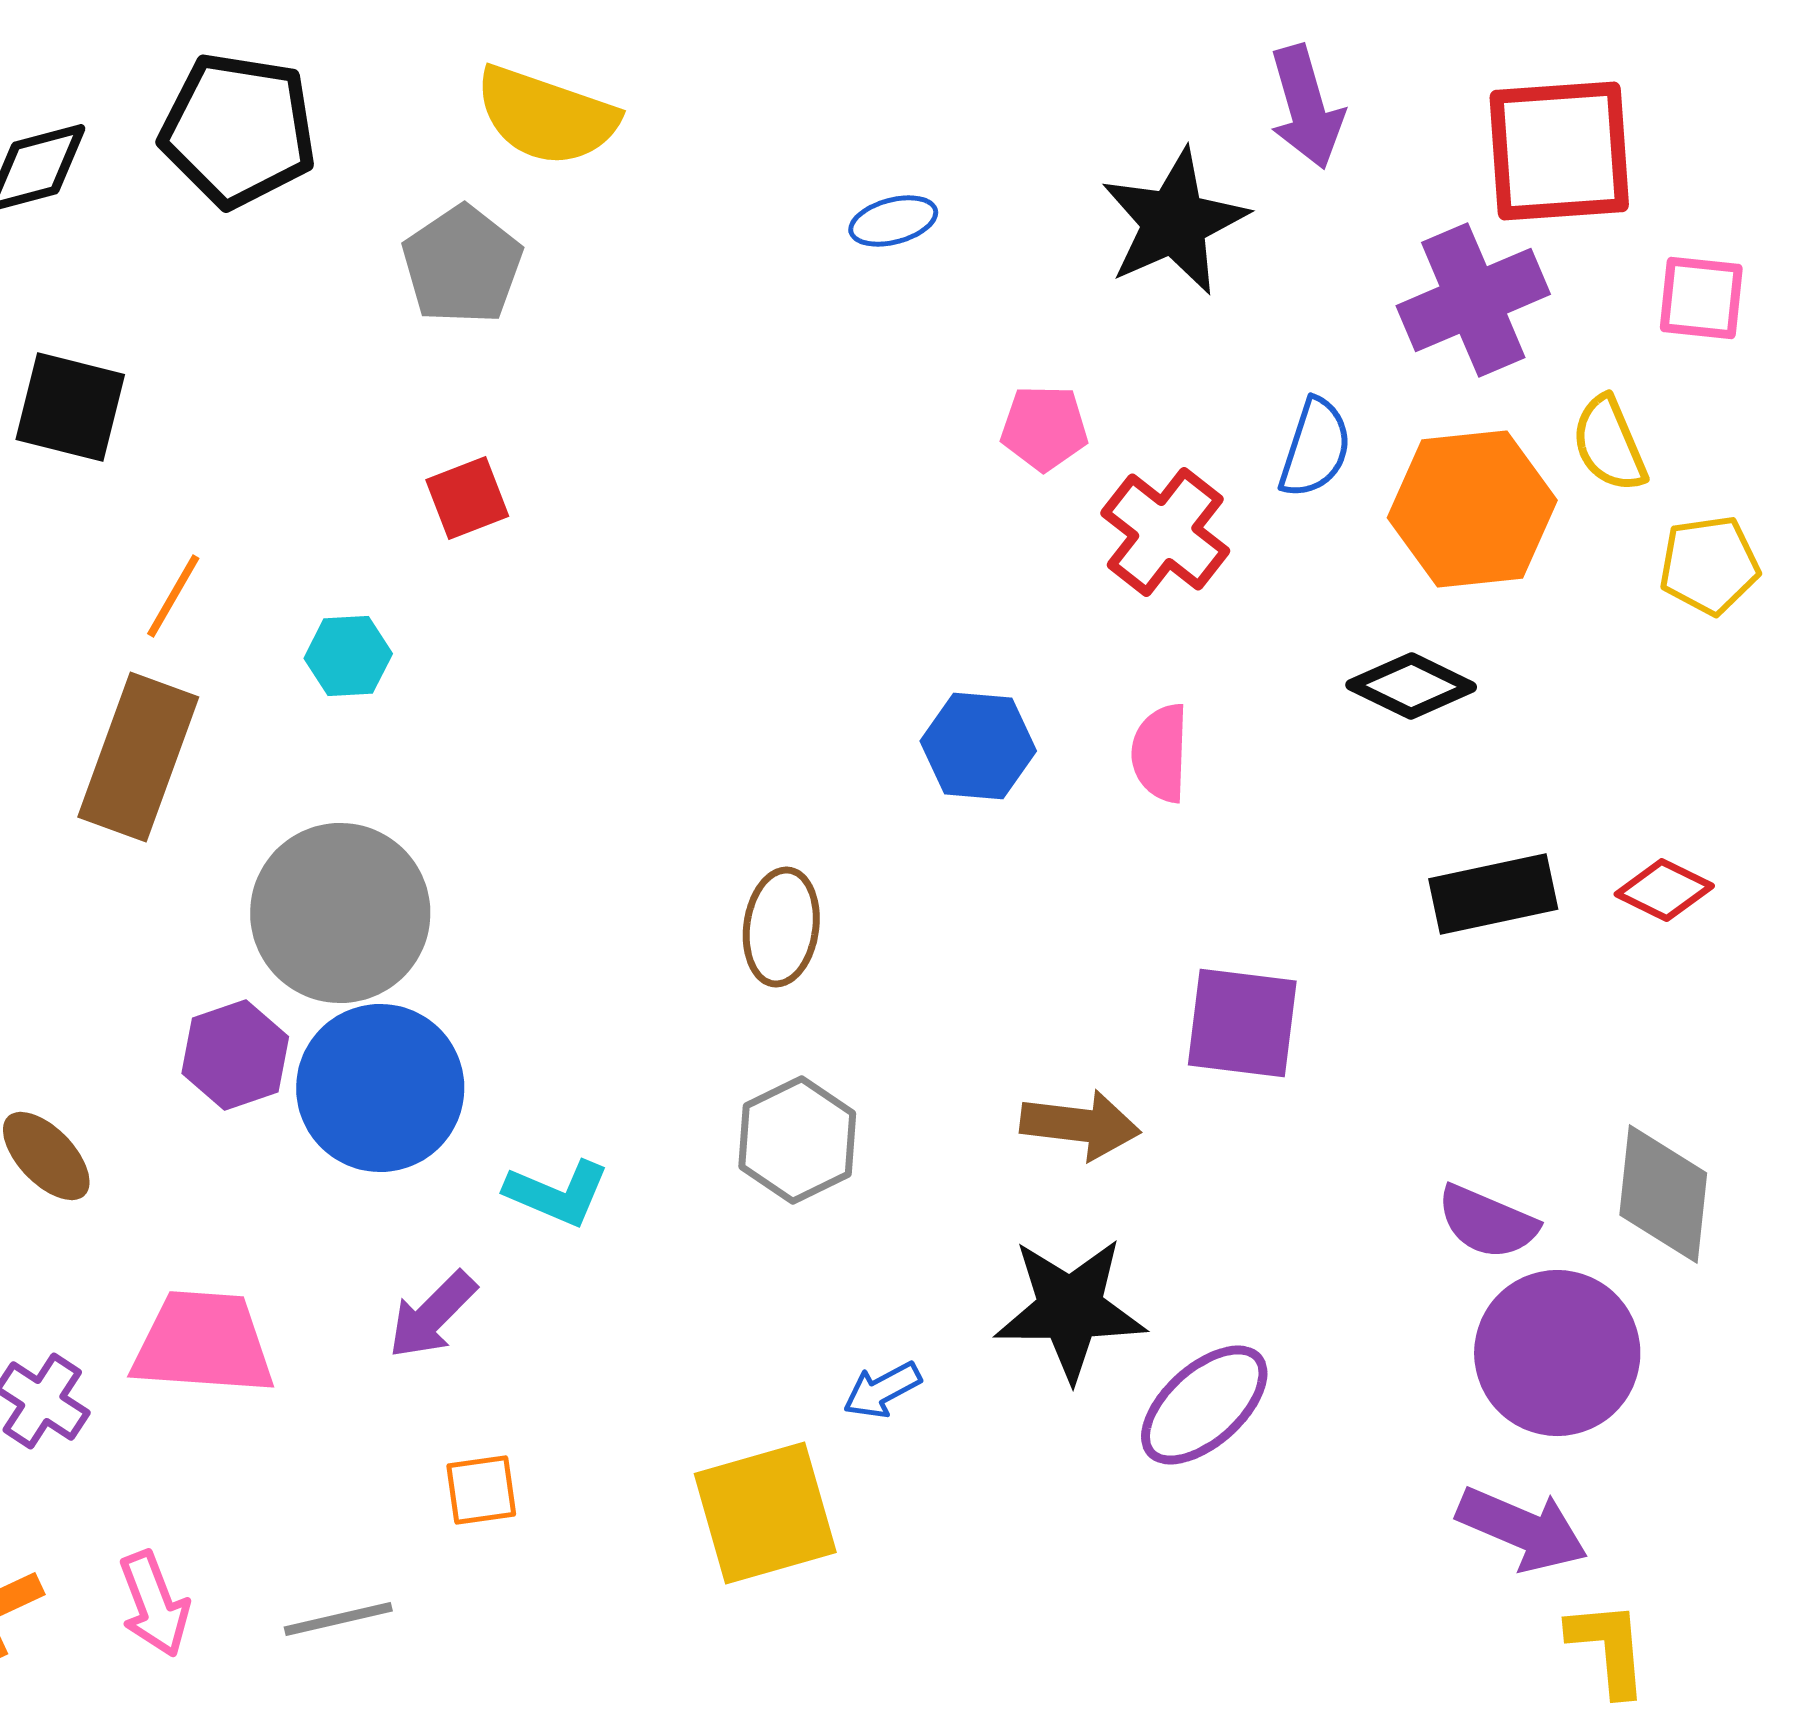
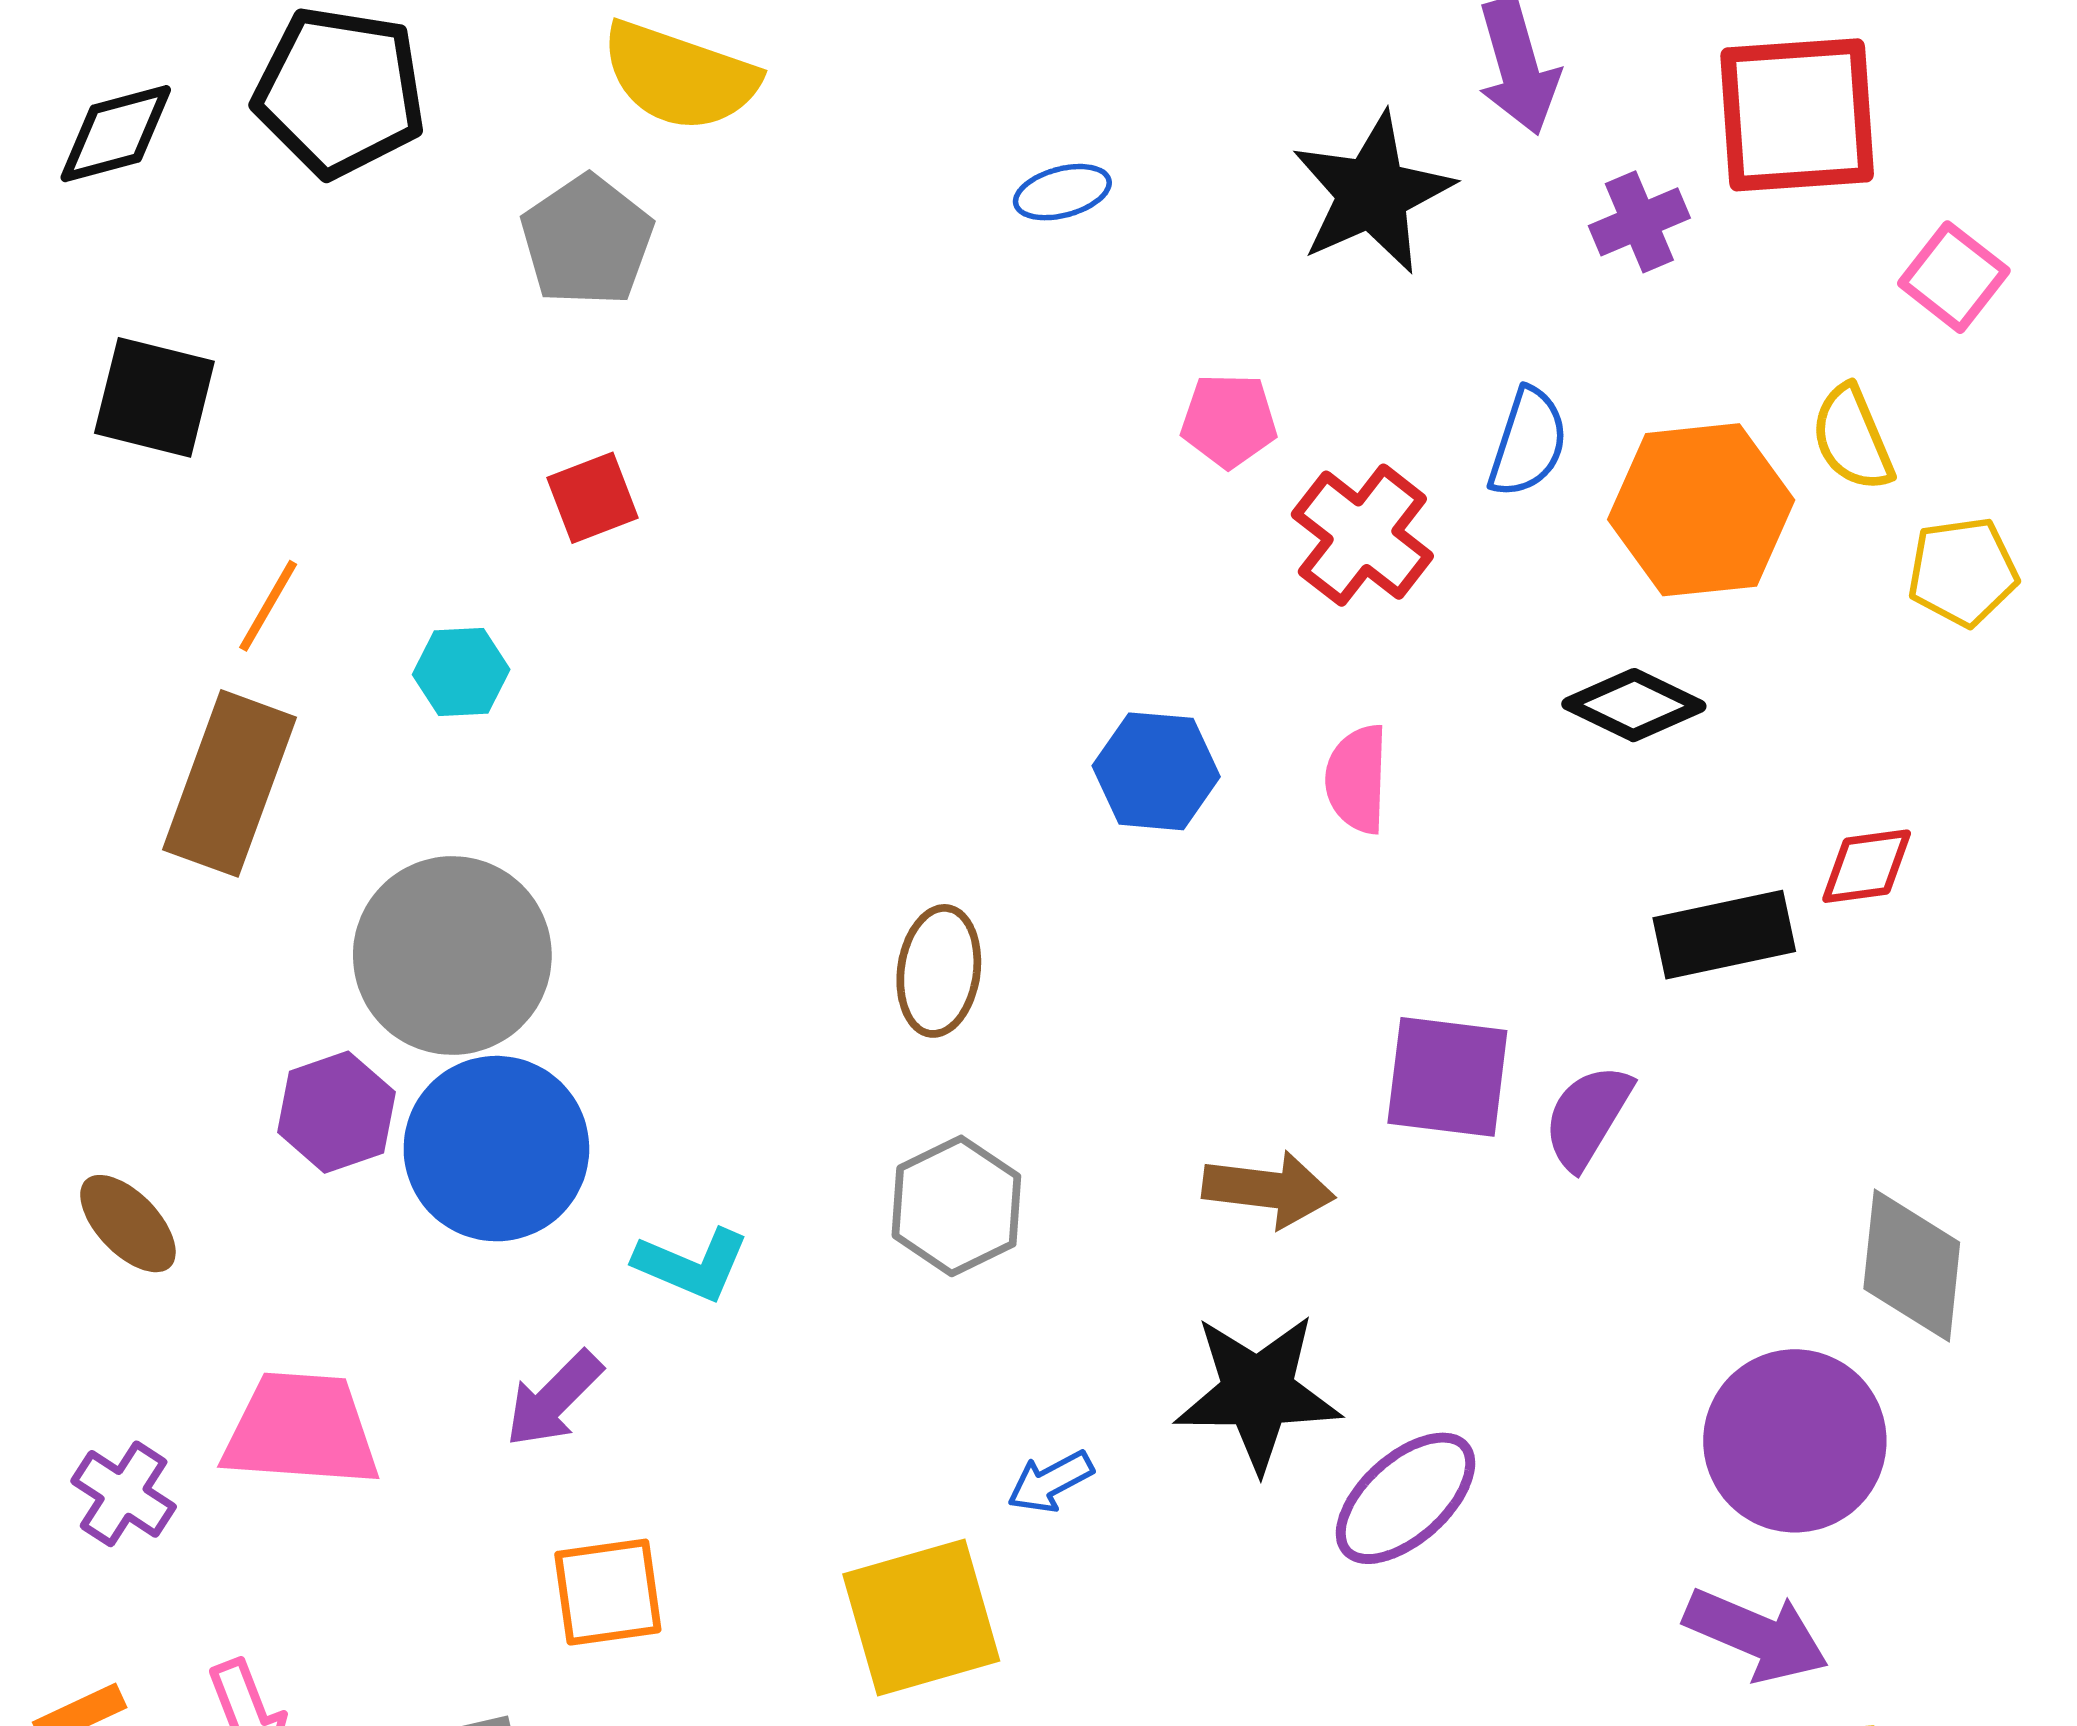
pink square: (1701, 298) -> (1954, 277), turned 32
purple cross: (1473, 300) -> (1639, 222), moved, size x0.6
red diamond: (1664, 890) -> (1867, 866), moved, turned -34
purple semicircle: (1487, 1222) -> (1588, 1117), moved, turned 98
orange square: (481, 1490) -> (608, 1592), size x1.4

